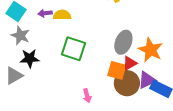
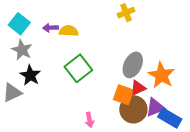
green square: (73, 49) -> (78, 68), turned 30
black star: (30, 58) -> (30, 75), turned 30

